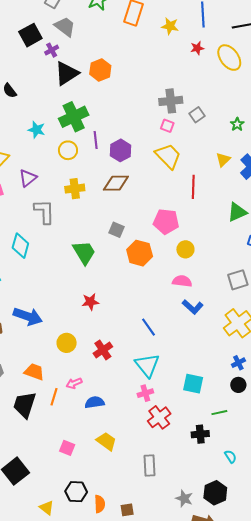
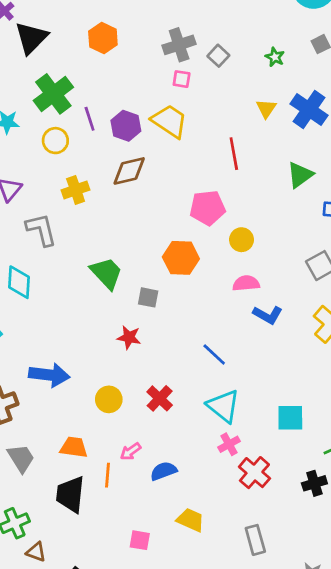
orange hexagon: (100, 70) -> (103, 38), moved
yellow trapezoid: (168, 156) -> (170, 121), moved
gray square: (117, 230) -> (148, 297), moved
red star: (90, 302) -> (129, 337), turned 30

